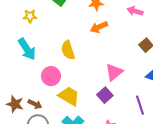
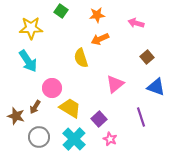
yellow star: (30, 16) -> (31, 28), size x1.6
yellow semicircle: (68, 50) -> (81, 58), moved
purple square: (105, 95) -> (99, 119), moved
brown arrow: (35, 104) -> (35, 107), moved, turned 96

